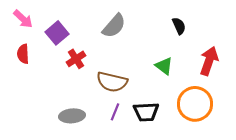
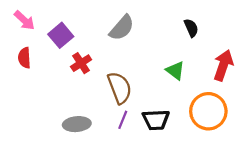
brown semicircle: (112, 82) -> (120, 88), turned -124

